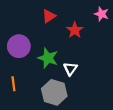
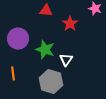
red triangle: (49, 16) -> (46, 11), turned 40

